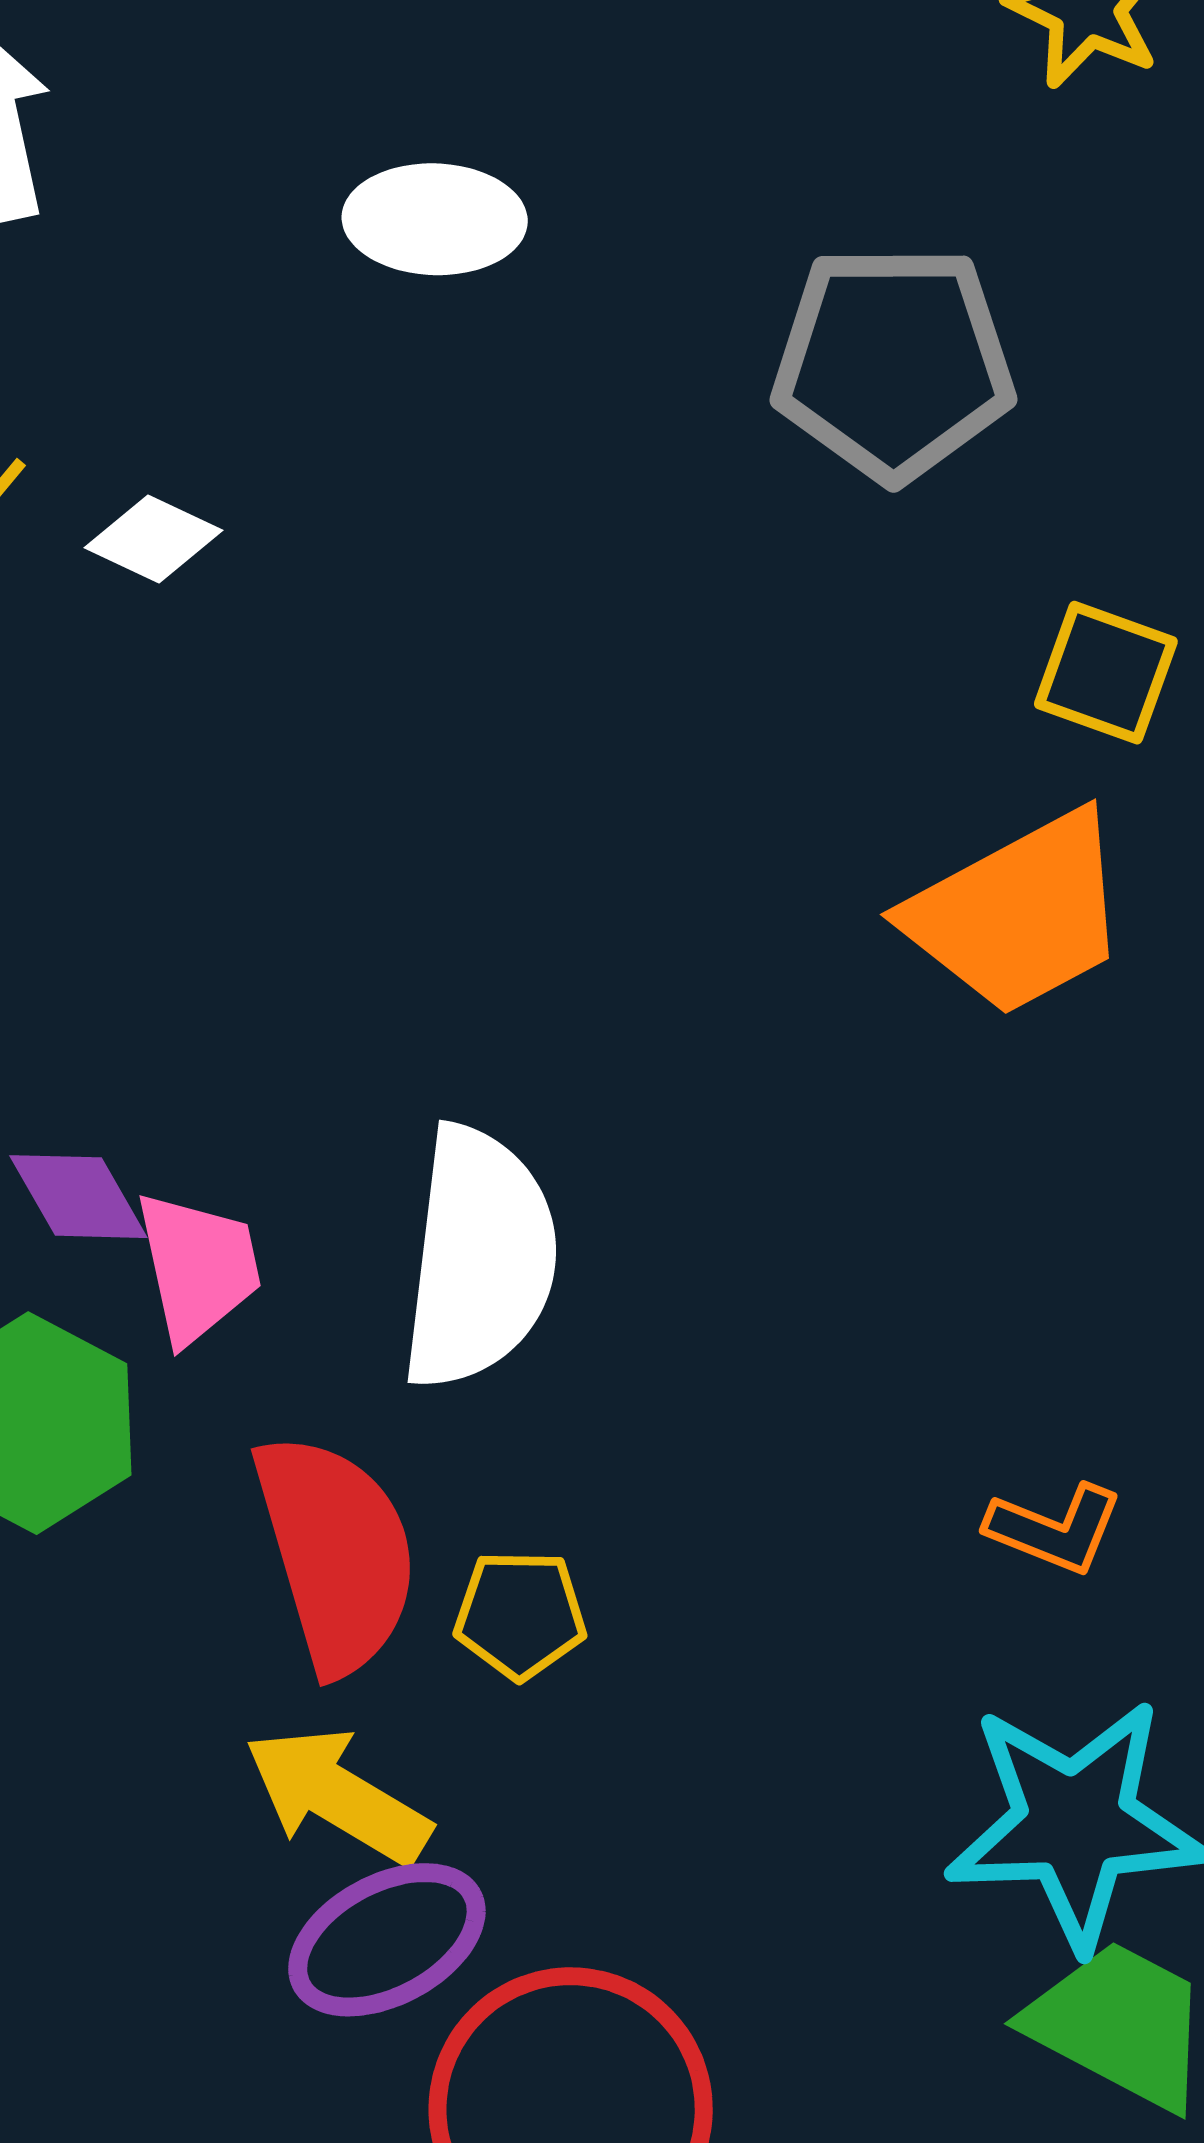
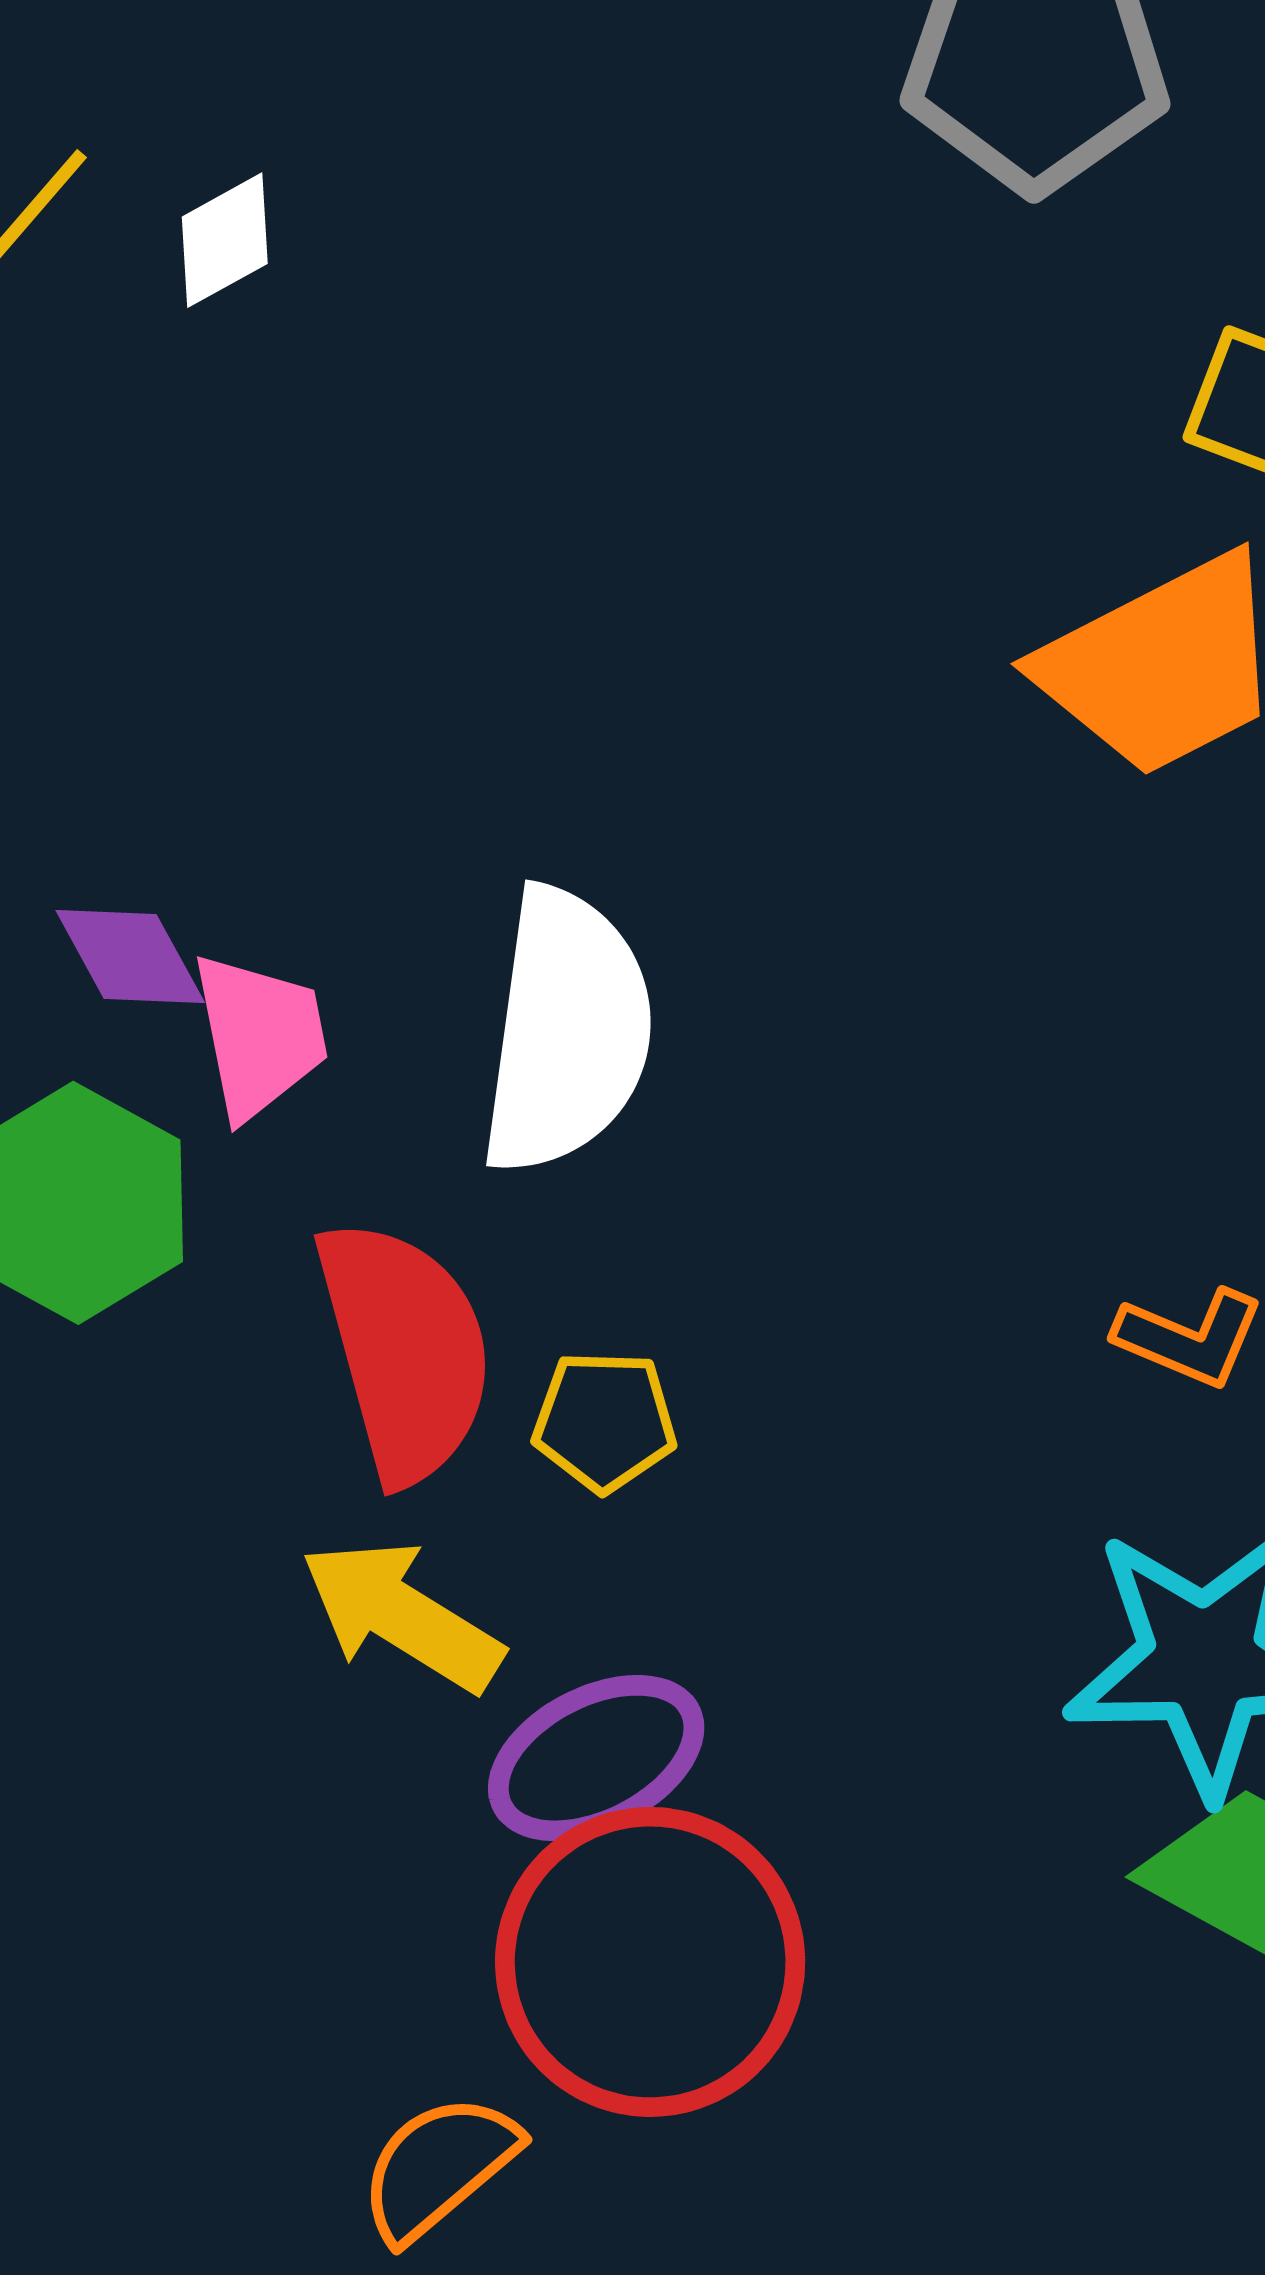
white diamond: (154, 539) -> (225, 240), turned -55
purple ellipse: (387, 1940) -> (596, 1758), moved

